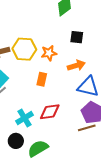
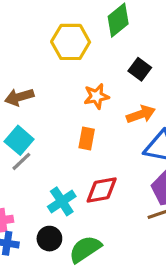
black square: (77, 37) -> (140, 69), turned 32
yellow hexagon: (24, 49) -> (71, 42), moved

